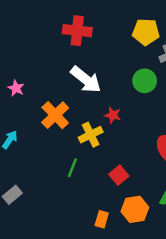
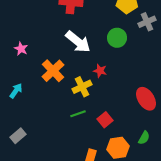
green circle: (145, 81) -> (117, 38), moved
green line: (72, 168) -> (78, 114), moved, turned 49

